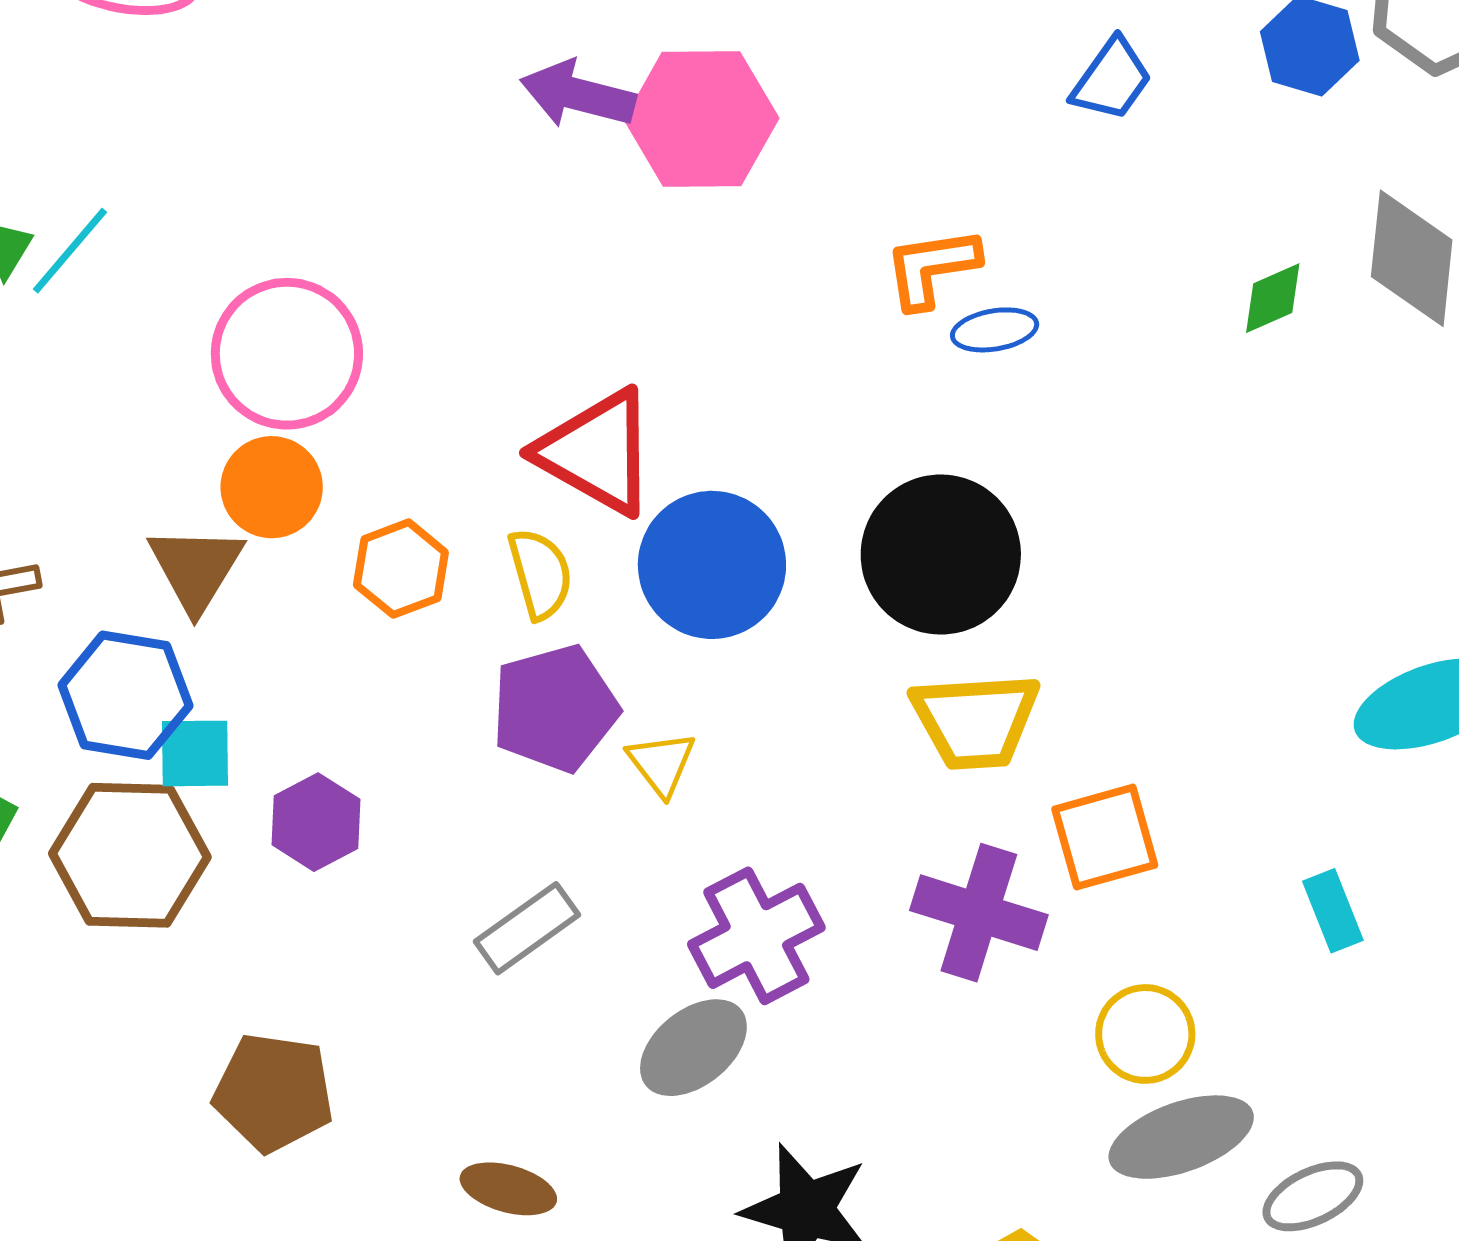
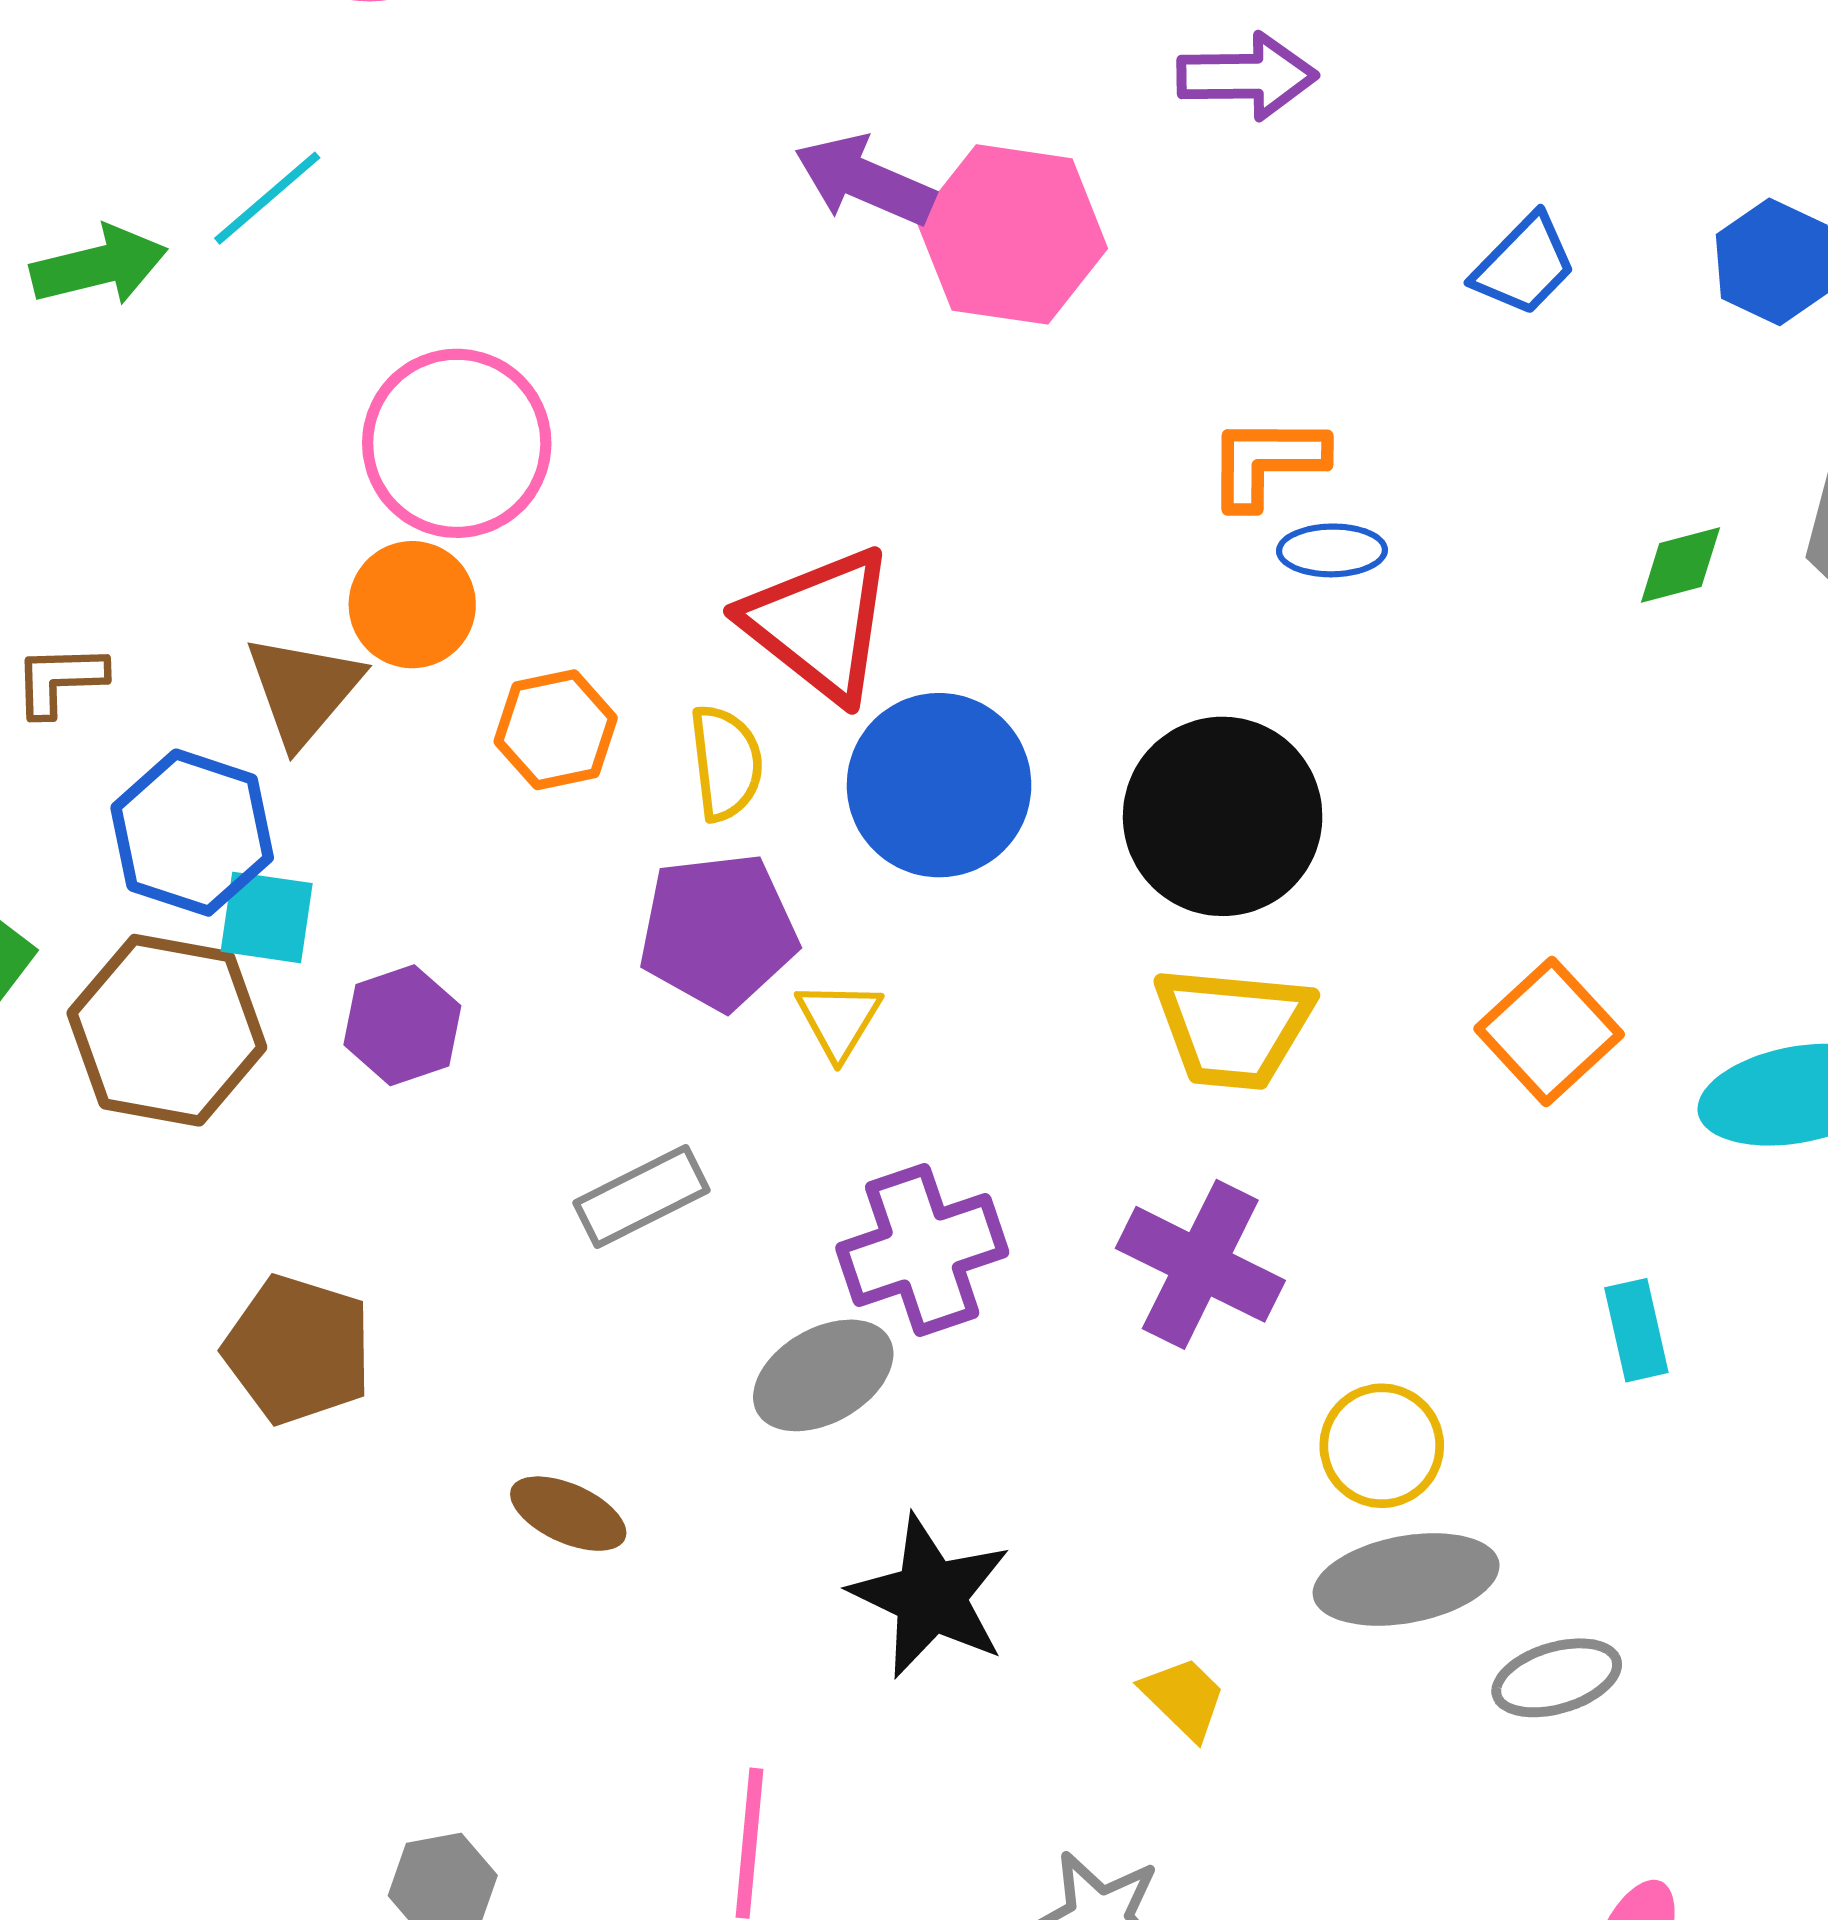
cyan line: (70, 251) -> (267, 198), moved
orange square: (1105, 837) -> (1549, 1032), moved, turned -36

